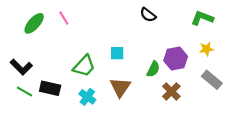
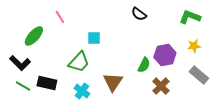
green ellipse: (34, 23) -> (34, 36), moved
cyan square: (117, 53) -> (94, 38), moved

